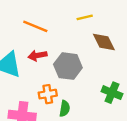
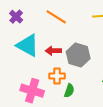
red arrow: (38, 55) -> (53, 51), moved

